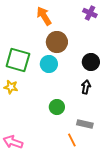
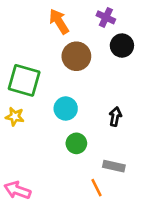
purple cross: (90, 13) -> (106, 17), moved
black circle: (91, 62) -> (122, 46), moved
cyan circle: (49, 64) -> (66, 109), moved

